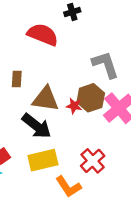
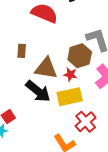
brown hexagon: (91, 98) -> (80, 56), moved
yellow rectangle: (43, 160) -> (70, 97), moved

